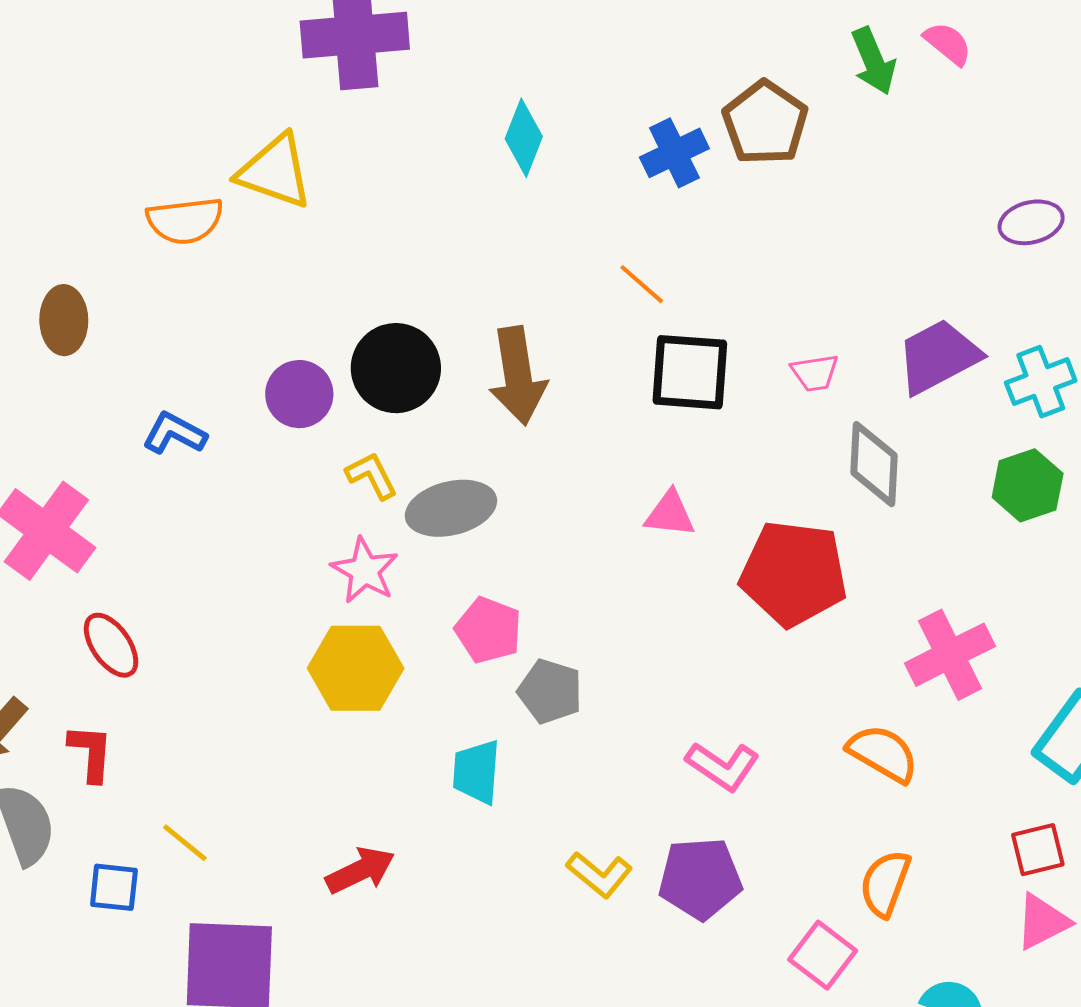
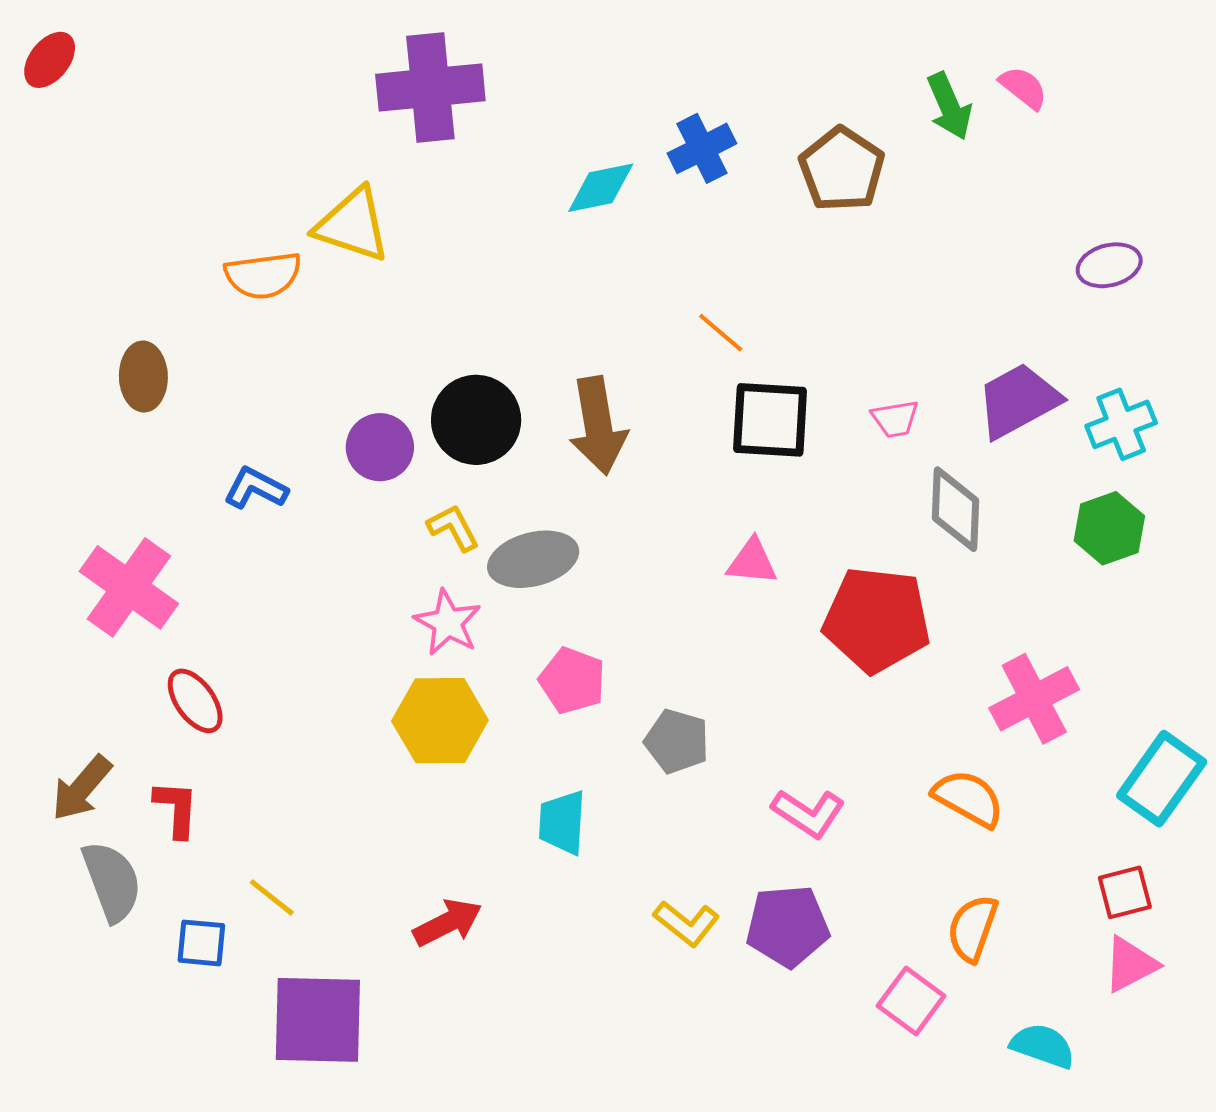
cyan diamond: (524, 138) -> (601, 188), turned 58
blue cross: (674, 153) -> (702, 148), moved
gray pentagon: (550, 691) -> (677, 741), moved

